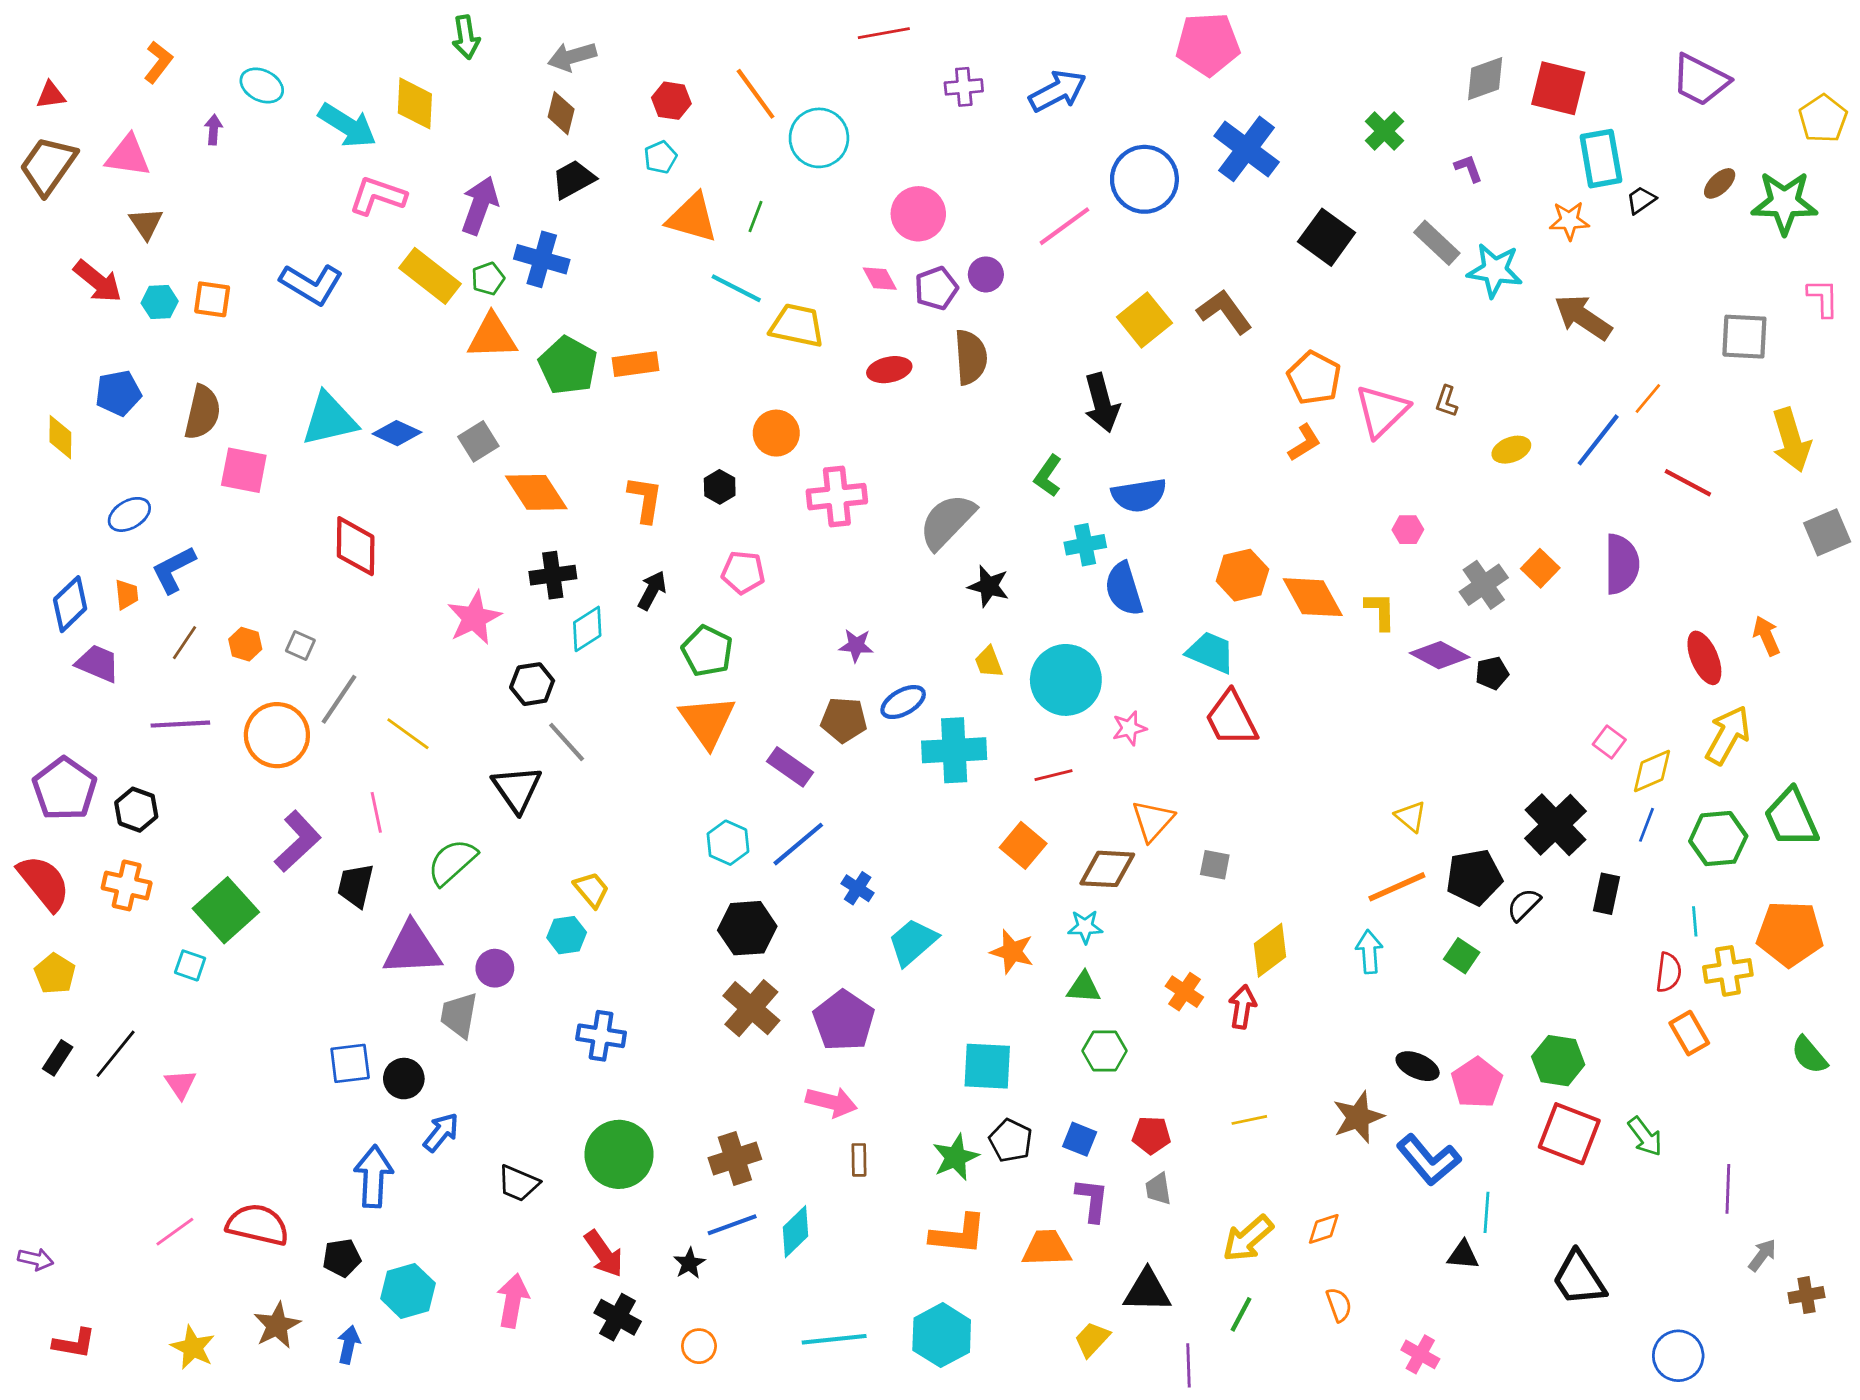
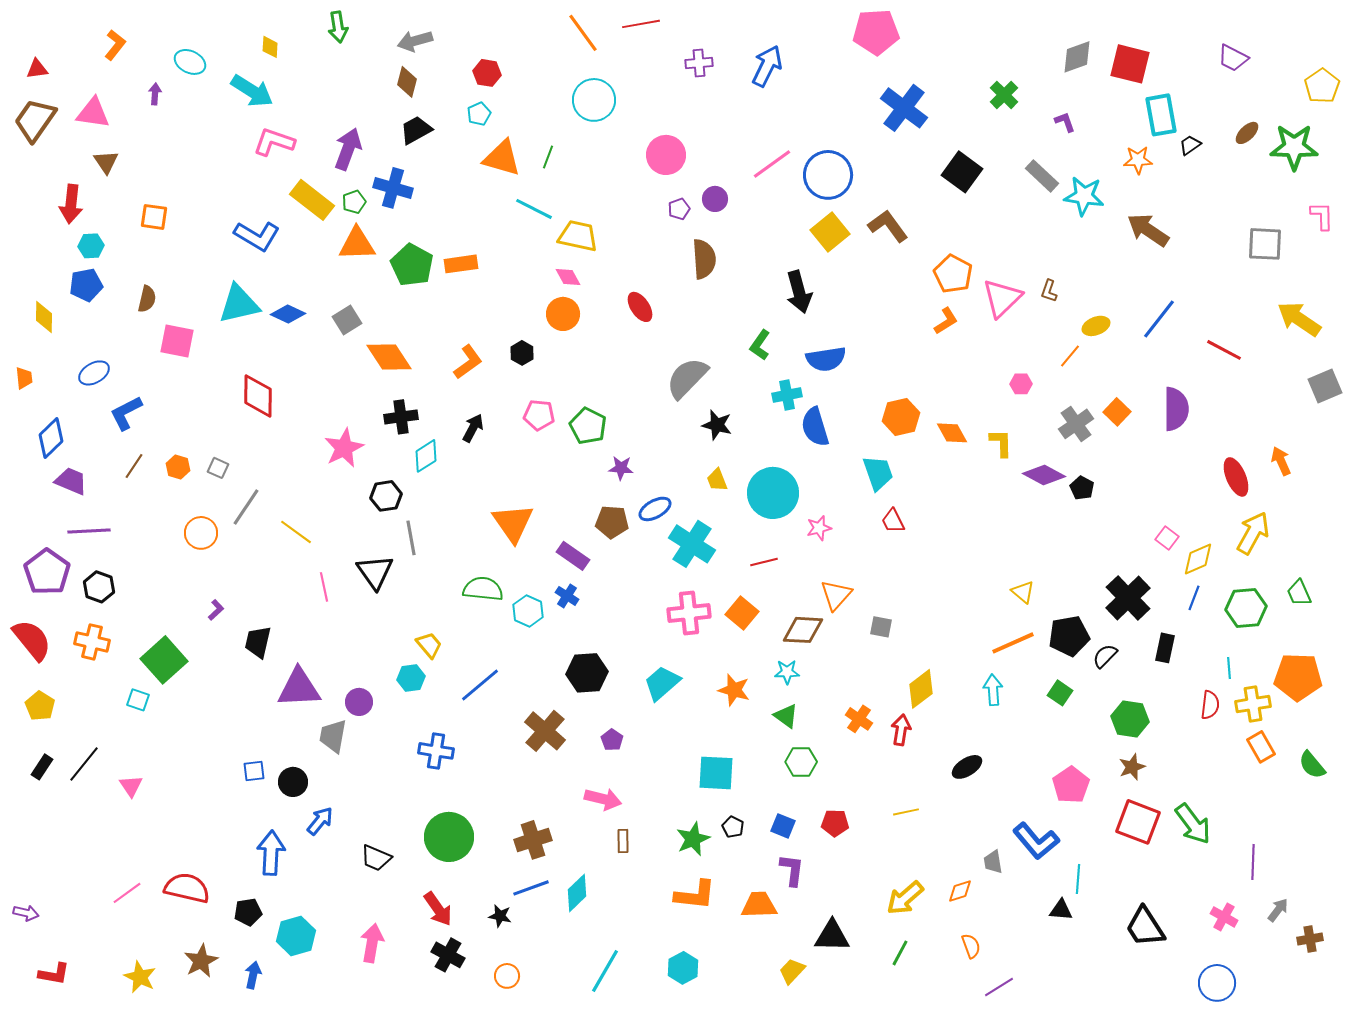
purple trapezoid: (1700, 80) -> (1233, 58), size x0.7
blue arrow: (1058, 91) -> (767, 66), turned -36
orange line: (756, 94) -> (583, 33), moved
yellow diamond: (415, 103) -> (270, 47), moved, size x0.6
blue circle: (1144, 179) -> (828, 175), moved
pink diamond: (880, 279) -> (568, 277), moved
red arrow: (98, 281) -> (71, 204), turned 57
blue L-shape: (311, 284) -> (257, 236), moved
purple pentagon: (936, 288) -> (679, 209), size x0.7
cyan hexagon: (160, 302) -> (91, 246), moved
red ellipse: (889, 370) -> (640, 307), moved, turned 68
orange line: (1648, 399) -> (1070, 356), moved
brown semicircle: (202, 412) -> (147, 299), size x0.7
yellow arrow: (1791, 440) -> (1299, 319), turned 141
pink cross: (837, 497) -> (689, 613), moved
orange L-shape: (645, 499) -> (468, 362), turned 45
orange trapezoid: (127, 594) -> (24, 378), moved
orange diamond: (1313, 597) -> (952, 433), size x0.7
green pentagon: (707, 651) -> (588, 426), moved
cyan trapezoid: (1211, 652) -> (878, 473), turned 48
black pentagon: (1492, 673) -> (1082, 488), turned -30
red trapezoid: (1231, 719) -> (893, 521), size x0.6
purple line: (180, 724) -> (89, 531), moved
orange circle: (277, 735) -> (201, 533), size x0.7
gray line: (567, 742) -> (411, 538), turned 32
cyan cross: (954, 750) -> (692, 544), turned 36
pink line: (376, 812) -> (324, 587), moved
green trapezoid: (1791, 818) -> (1299, 593), size x0.6
purple L-shape: (298, 841) -> (216, 610), size x0.5
blue line: (798, 844) -> (480, 685), moved
green semicircle: (452, 862) -> (483, 589), moved, turned 48
blue cross: (858, 888) -> (567, 596), moved
black hexagon: (747, 928) -> (587, 673), moved
green triangle: (1084, 988) -> (786, 716), turned 32
purple pentagon: (844, 1021) -> (612, 740), size x0.5
orange rectangle: (1689, 1033) -> (1261, 747), moved
green hexagon: (1558, 1061) -> (1130, 719), moved
blue square: (350, 1063) -> (254, 771), size x0.7
black ellipse: (1418, 1066) -> (967, 767), moved, turned -56
brown star: (1358, 1117) -> (1132, 767), moved, size x0.7
green arrow: (1645, 1136) -> (1193, 824), size x1.4
black pentagon: (1011, 1141) -> (733, 827), size x0.7
gray trapezoid: (1158, 1189) -> (993, 862), moved
black star: (689, 1263) -> (500, 916), turned -30
cyan hexagon: (942, 1335) -> (683, 968), size x0.7
cyan line: (834, 1339) -> (605, 971), turned -54
pink cross: (1420, 1354) -> (1224, 917), moved
purple line: (1189, 1365) -> (999, 987), moved, turned 60

